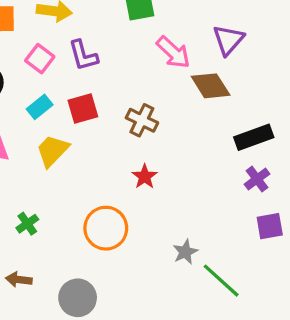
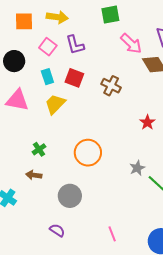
cyan rectangle: (40, 107) -> (47, 77), turned -70
red square: (83, 108) -> (74, 78), turned 36
red star: (145, 177) -> (147, 122), moved
brown arrow: (19, 280) -> (34, 175), moved

